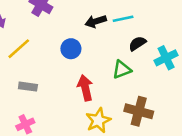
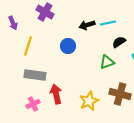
yellow line: (19, 49) -> (28, 46), turned -30
gray rectangle: (28, 87) -> (35, 75), size x1.5
red arrow: (85, 88) -> (56, 94), moved

